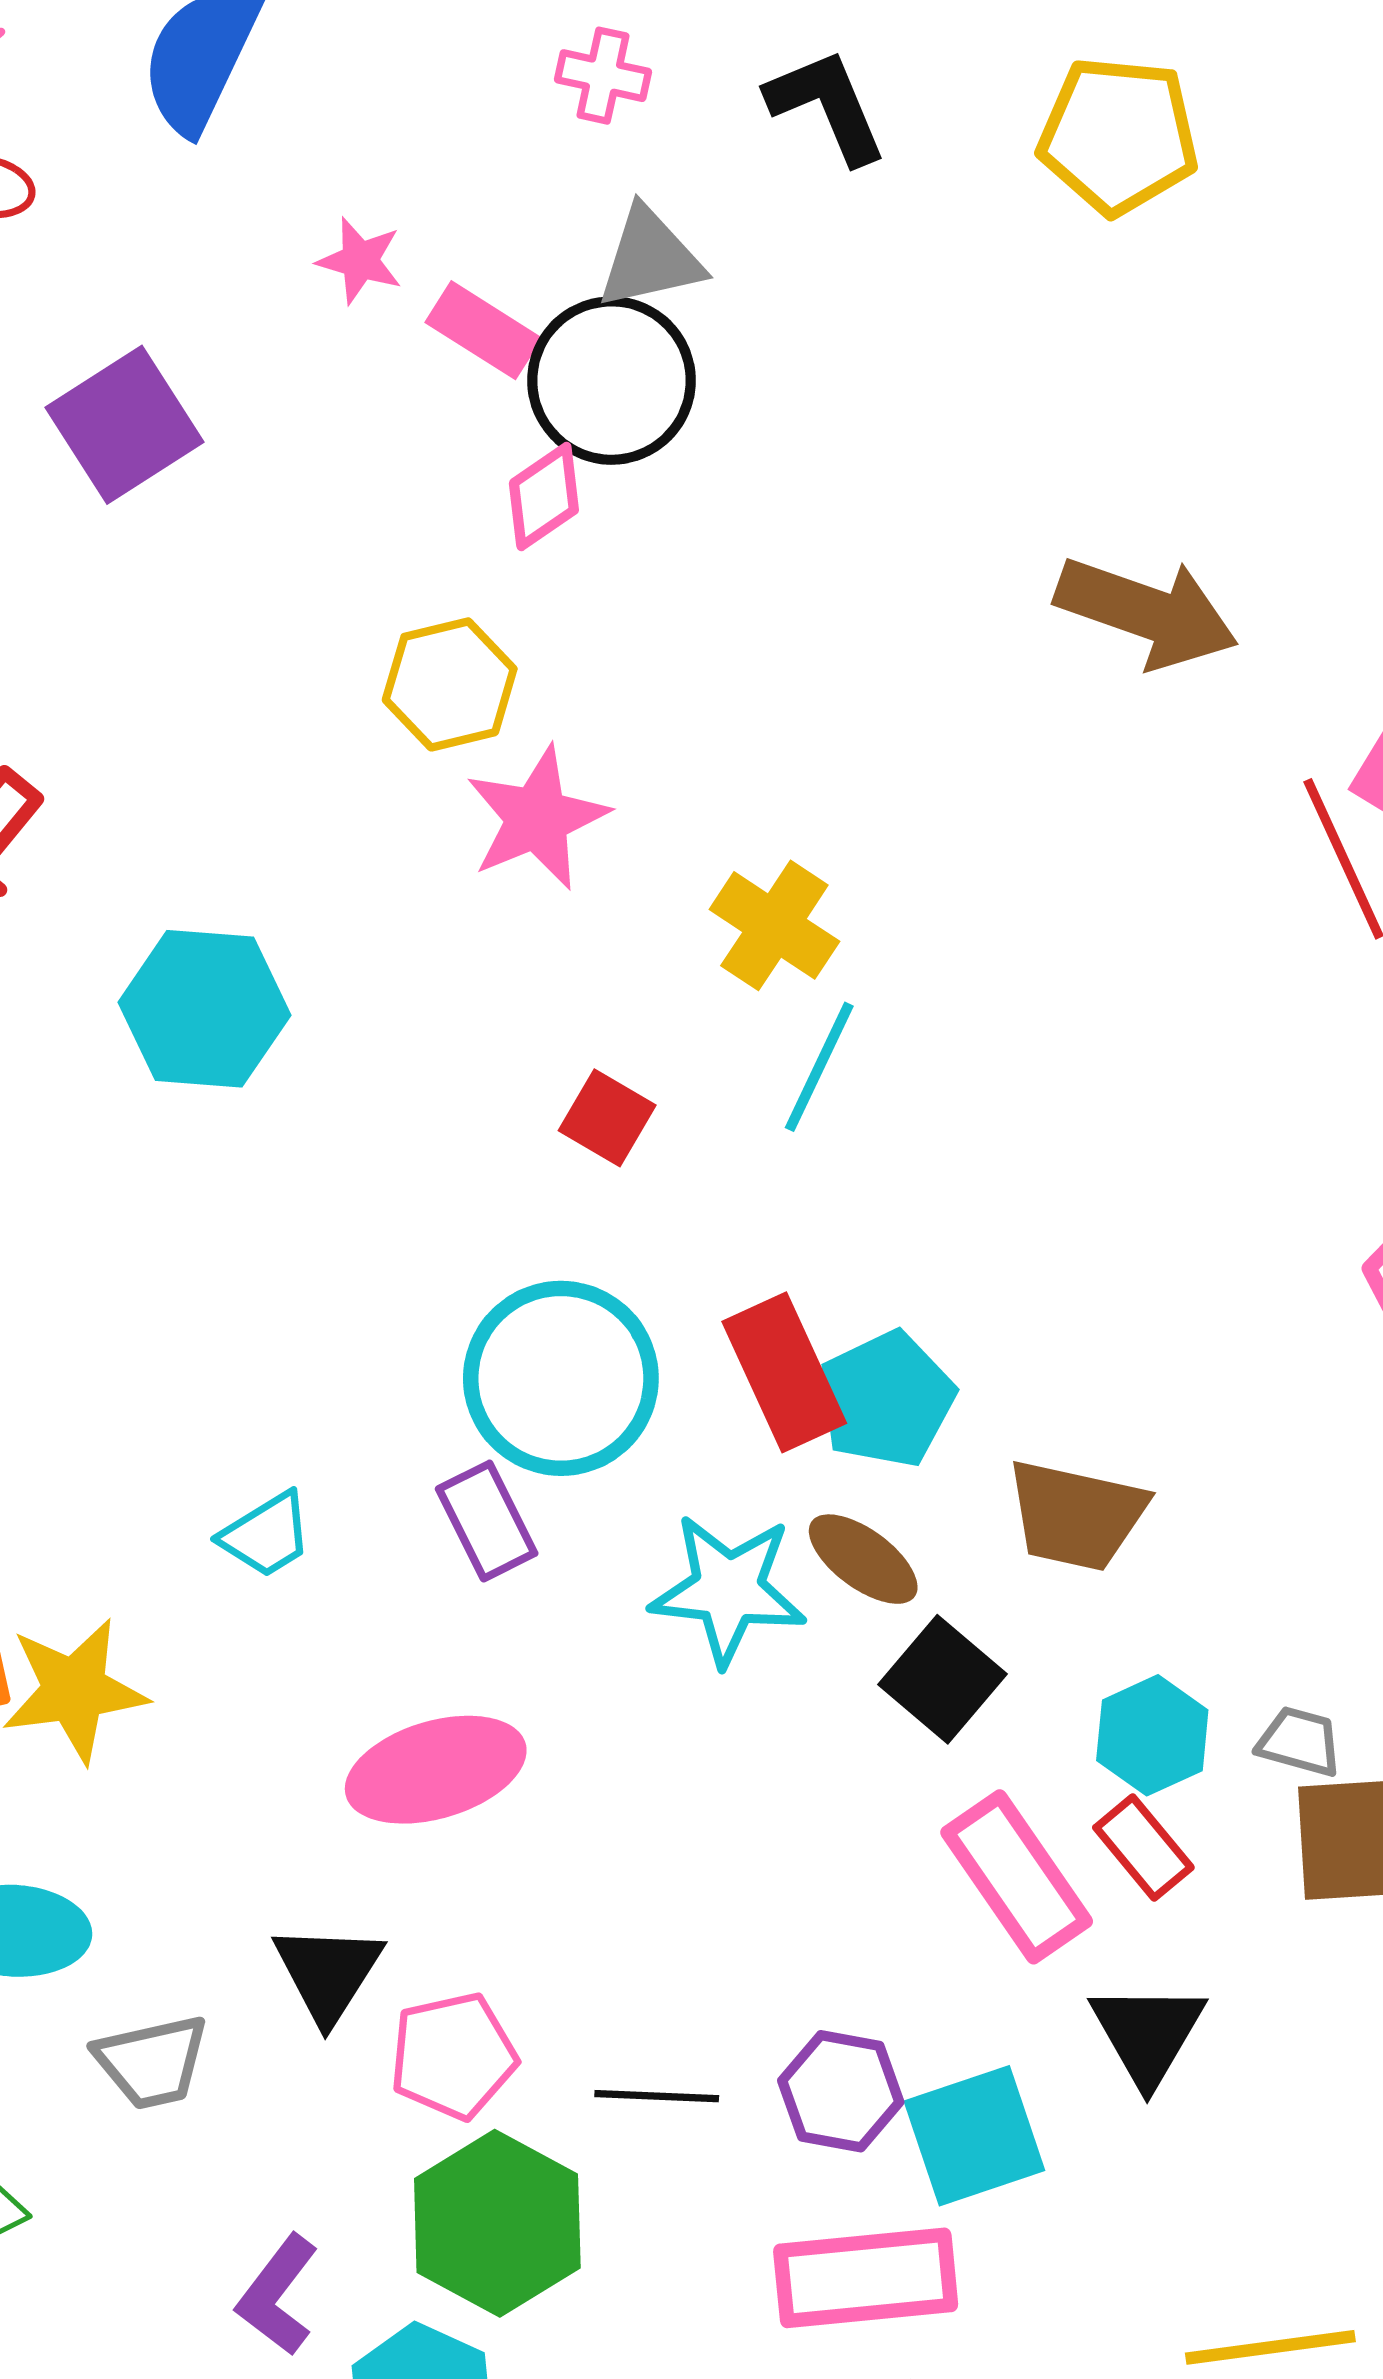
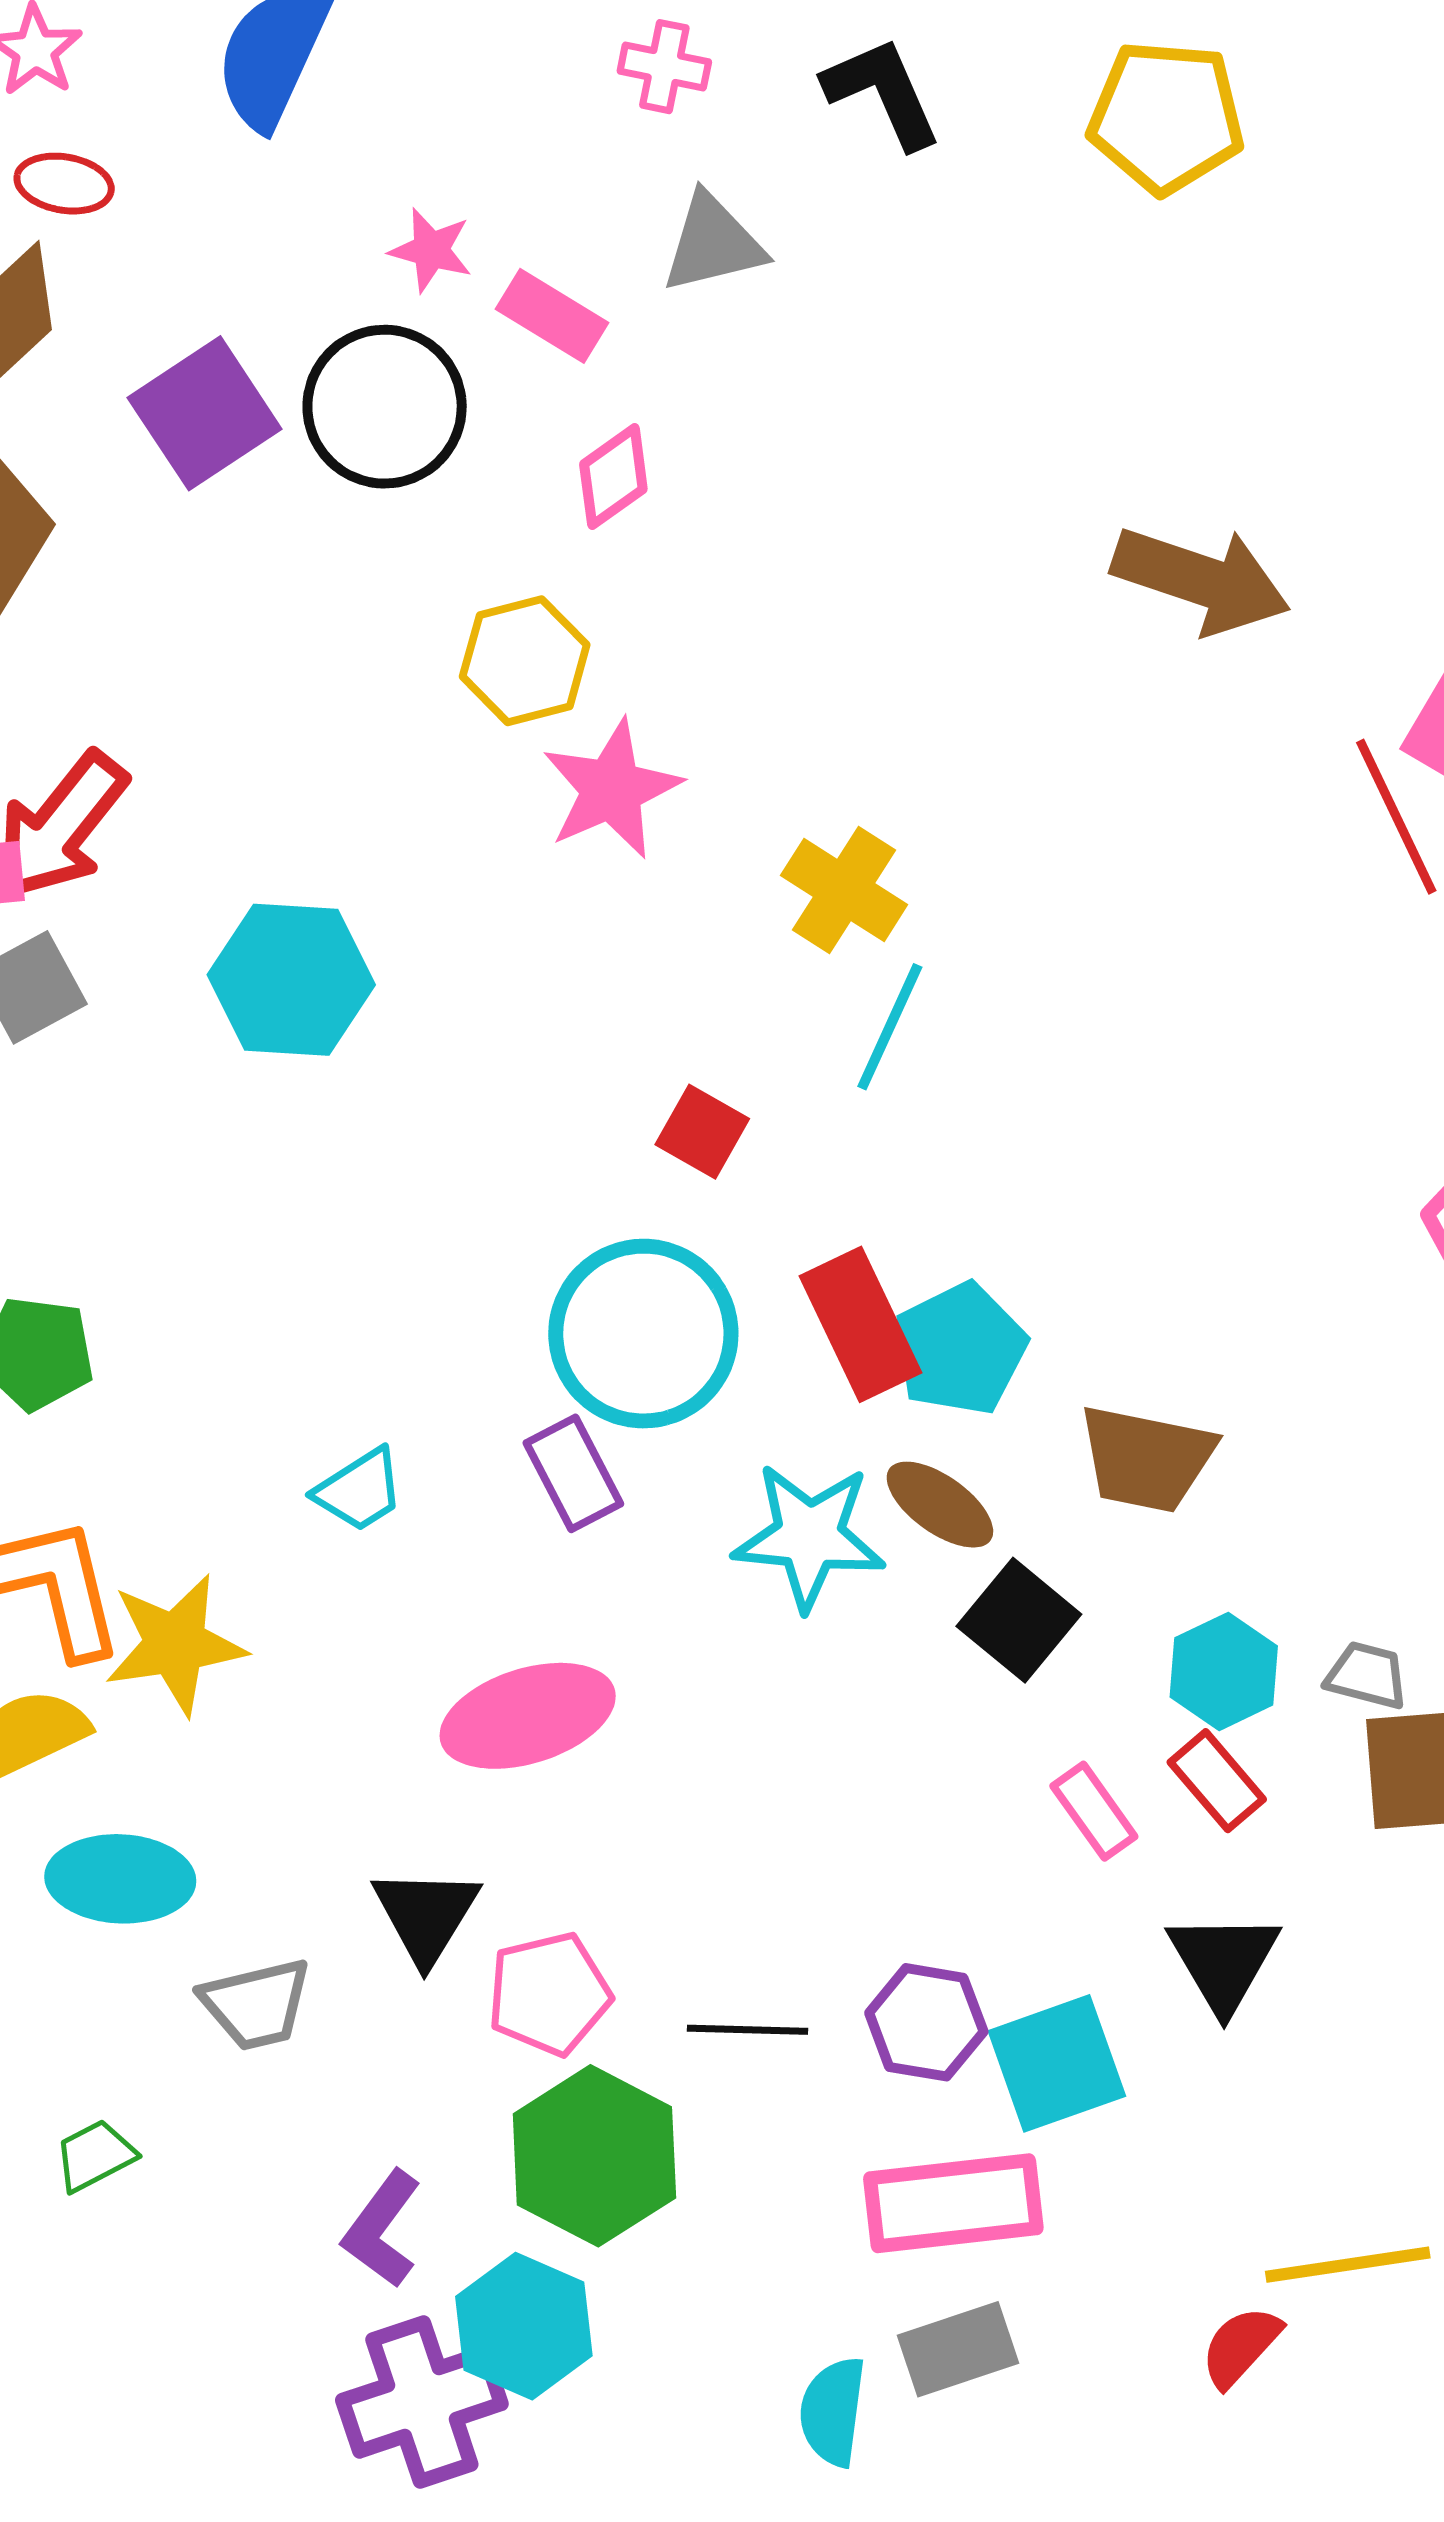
black circle: (611, 381) -> (385, 407), moved
red square: (607, 1118) -> (702, 1132), moved
pink rectangle: (1017, 1877) -> (1094, 1811), size x0.6

